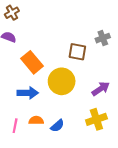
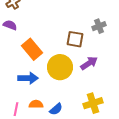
purple arrow: (101, 89) -> (89, 63), moved

